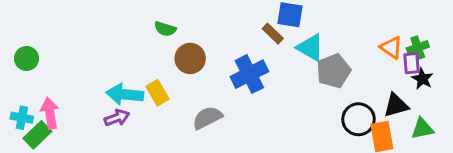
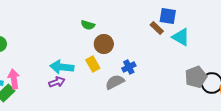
gray pentagon: (334, 71) -> (196, 77), moved
blue cross: (249, 74) -> (129, 67), moved, size x0.6
yellow rectangle: (157, 93) -> (93, 64), moved

